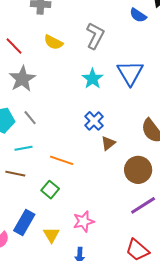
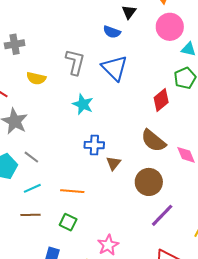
blue triangle: (130, 73) -> (115, 68), moved
blue cross: (94, 121) -> (94, 145), turned -30

